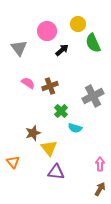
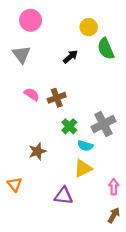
pink circle: (47, 31) -> (31, 20), moved
gray cross: (93, 96) -> (103, 124), moved
yellow triangle: (49, 148) -> (83, 168), moved, turned 42

